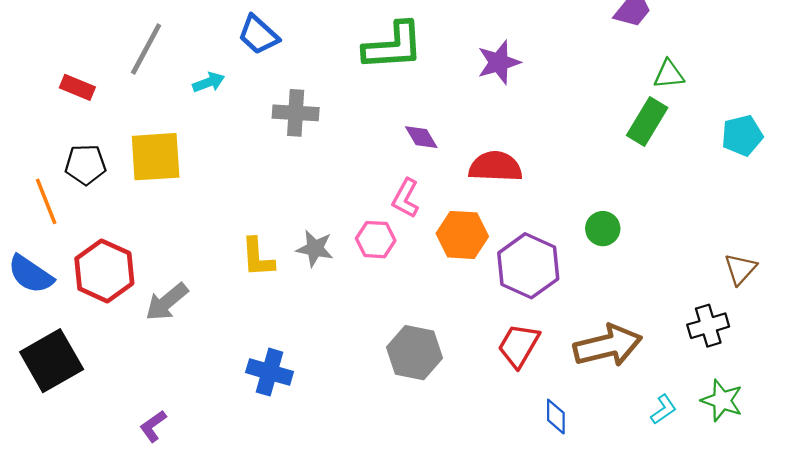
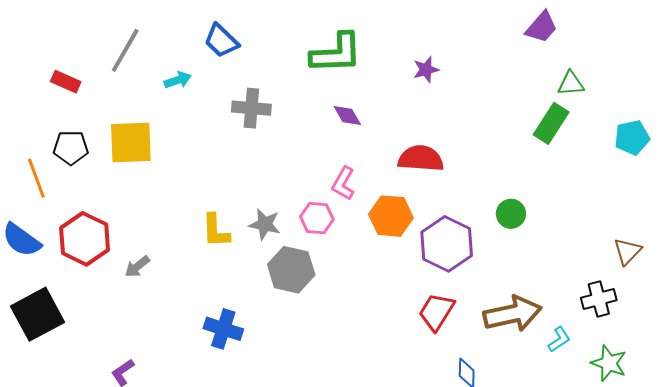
purple star: (499, 62) -> (426, 70), size x0.7
purple diamond: (421, 137) -> (347, 115), moved
gray arrow: (167, 302) -> (137, 267), size x0.7
gray hexagon: (415, 353) -> (291, 270), moved
cyan L-shape: (664, 409) -> (559, 339), moved

